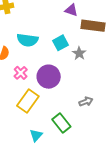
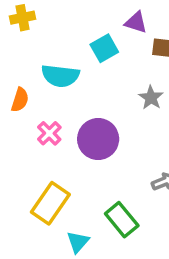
cyan square: (60, 43) -> (104, 48), moved
yellow rectangle: (28, 101) -> (50, 203), moved

